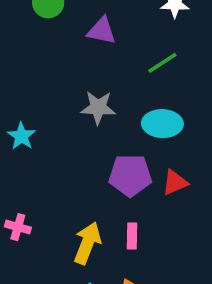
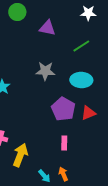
purple pentagon: (130, 175) -> (63, 109), turned 30
yellow arrow: (87, 243) -> (20, 155), moved

